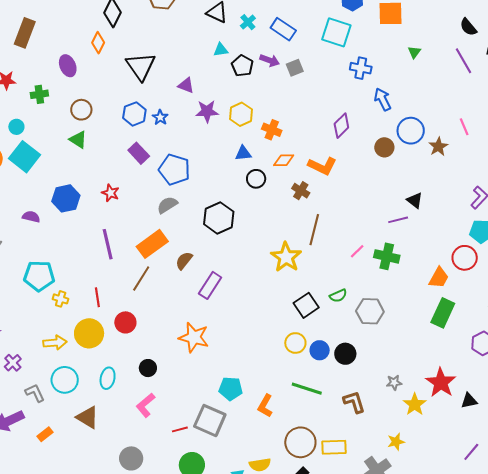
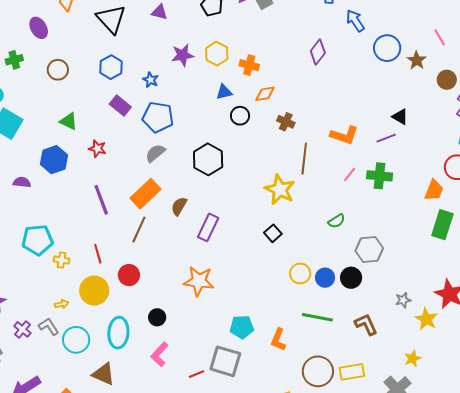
purple triangle: (186, 85) -> (159, 12), moved
blue star: (160, 117) -> (150, 80), moved
green triangle: (78, 140) -> (69, 121), moved
brown circle: (384, 147) -> (447, 80), moved
orange L-shape: (322, 166) -> (344, 135), moved
black square: (306, 305) -> (273, 233), moved, size x0.7
gray hexagon: (370, 311) -> (369, 249), moved
yellow arrow: (55, 343) -> (62, 304), size x0.6
cyan ellipse: (108, 378) -> (118, 333), size x1.4
gray L-shape: (35, 393) -> (49, 327), moved

